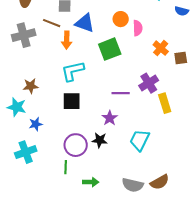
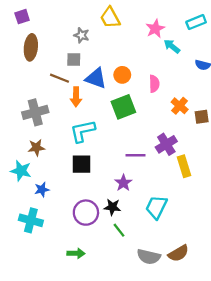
orange circle: (121, 19) -> (122, 75), moved
gray cross: (24, 35) -> (35, 112), moved
cyan cross: (26, 152) -> (31, 220), turned 35
green line: (66, 167) -> (119, 230), moved, turned -40
green arrow: (91, 182) -> (76, 253), moved

